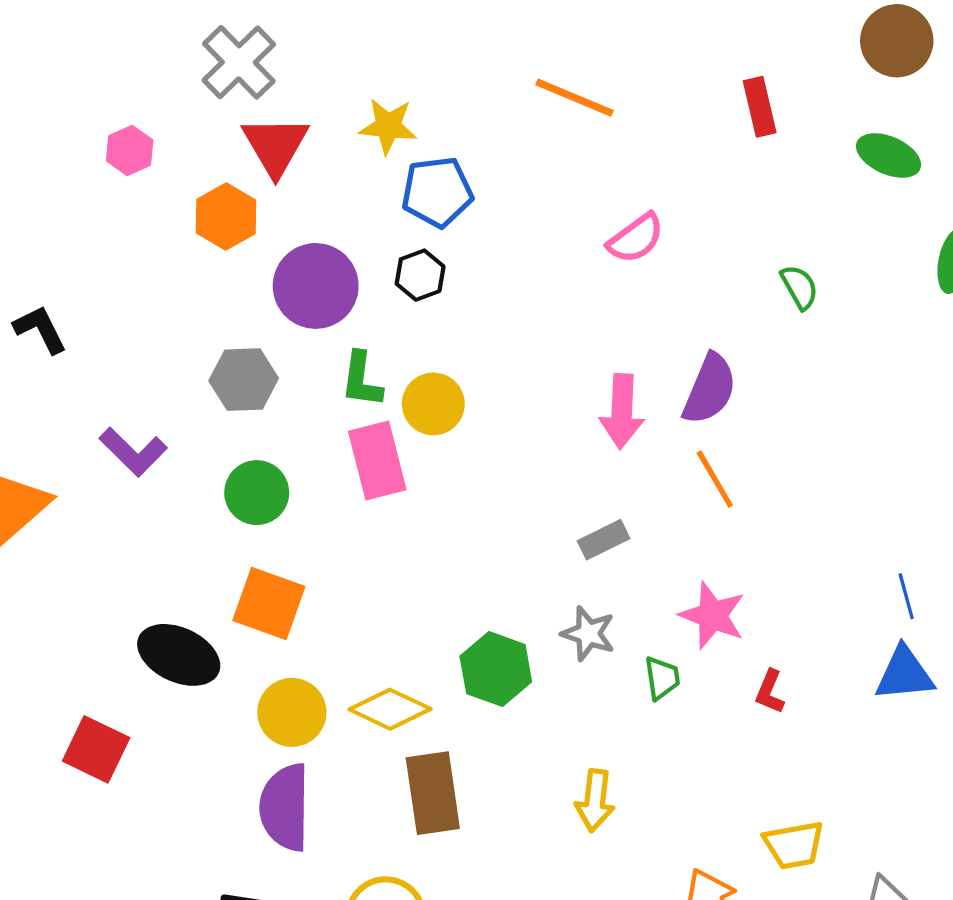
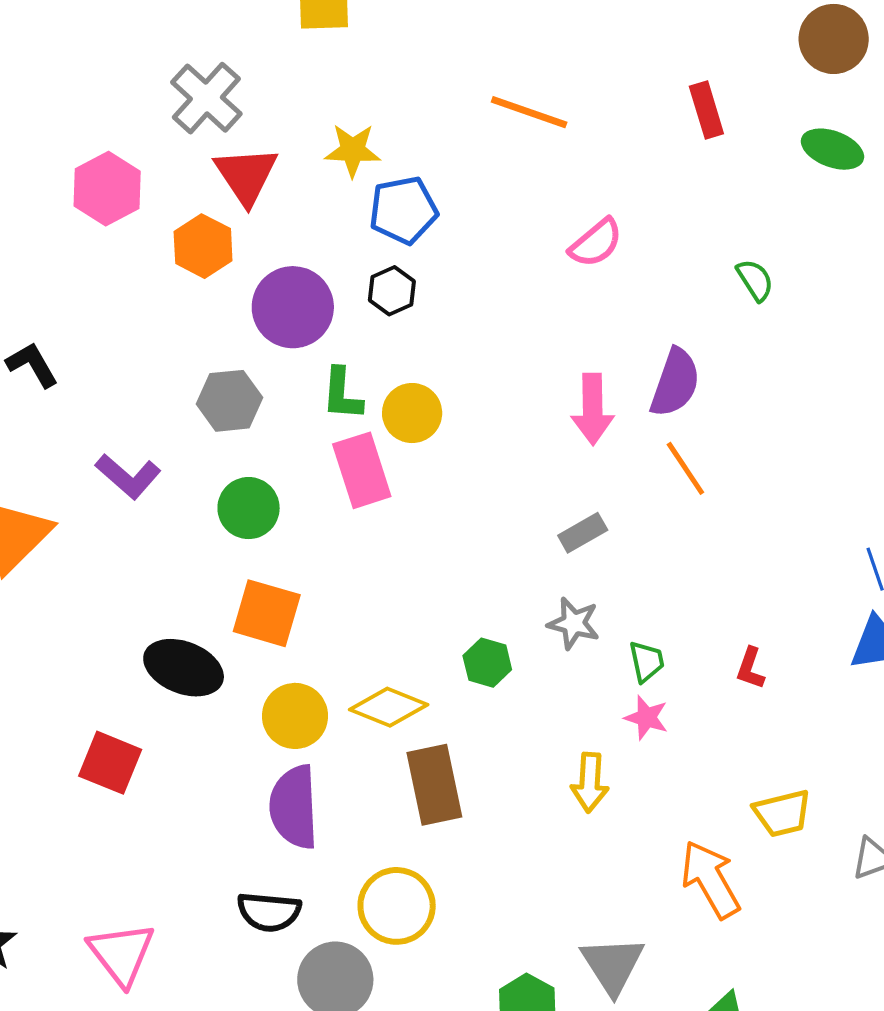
pink hexagon: (130, 150) -> (107, 189), size x1.5
pink star: (712, 616) -> (646, 718), moved, size x0.7
green hexagon: (496, 669) -> (487, 663), size x0.7

